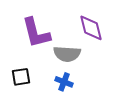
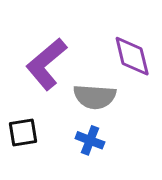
purple L-shape: (36, 33) -> (46, 64), turned 64

